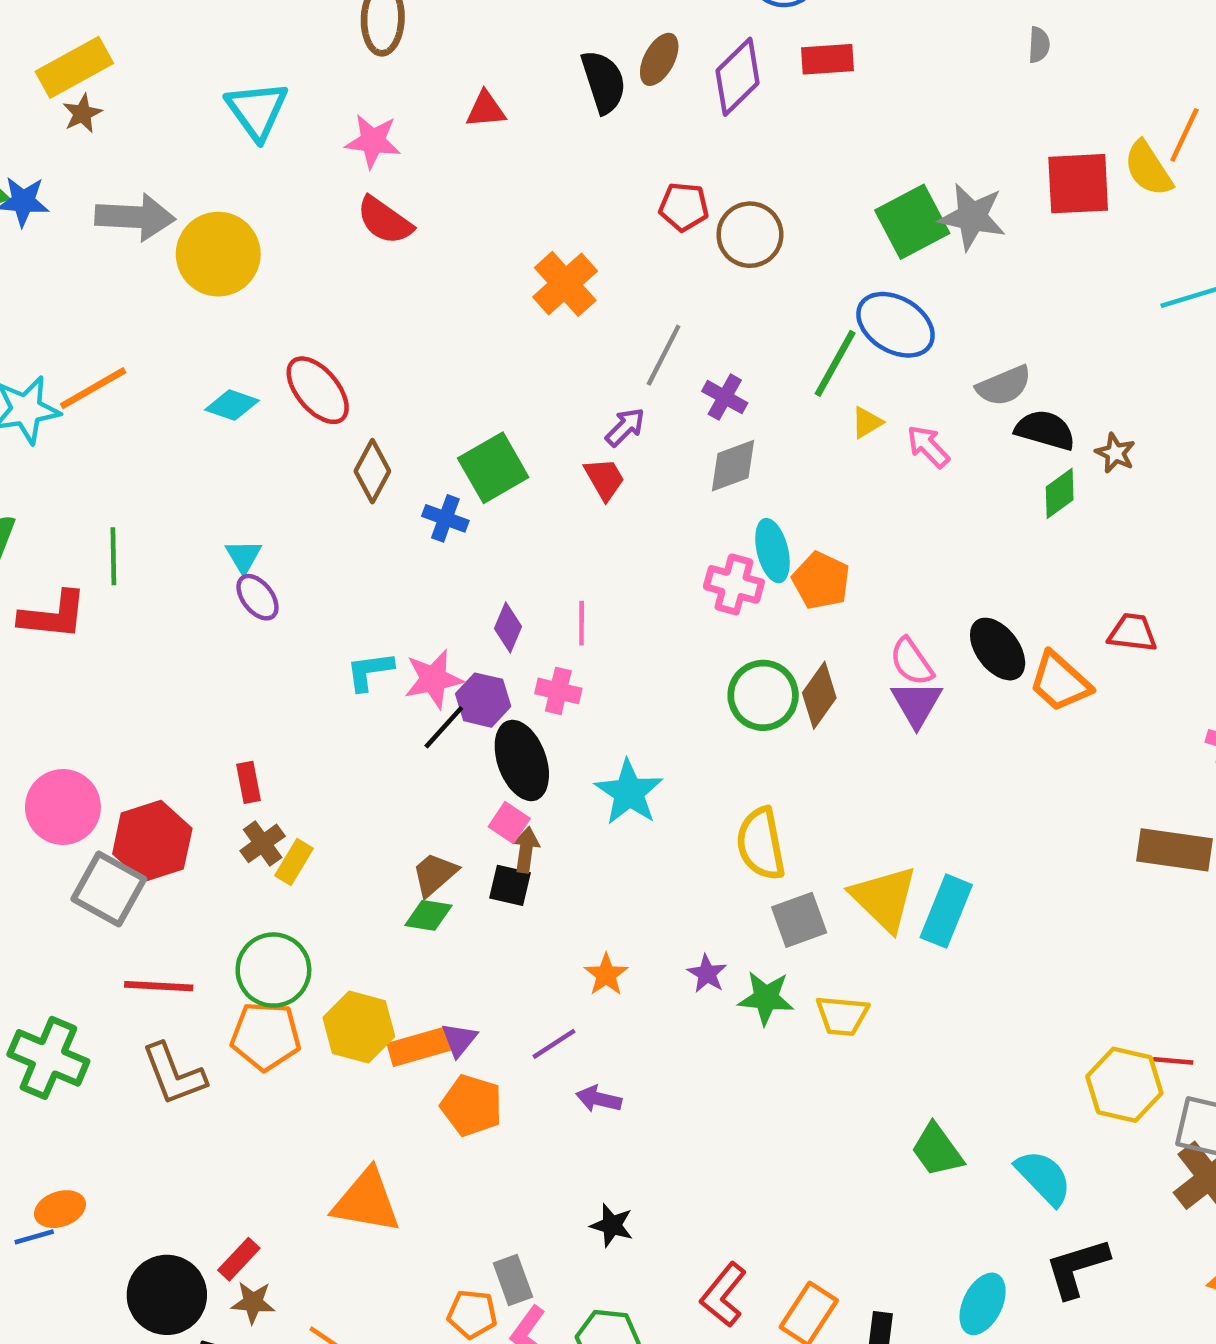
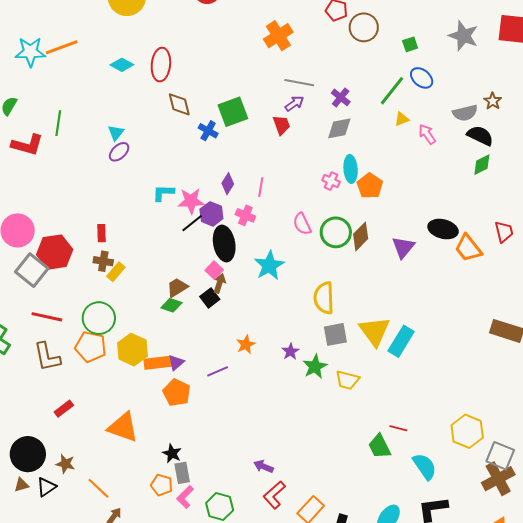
green square: (912, 222) -> (410, 44), moved, size x0.5
blue ellipse: (896, 325) -> (422, 78), size x0.7
gray line: (664, 355) -> (299, 83), moved, turned 64
red ellipse: (318, 390) -> (161, 65), turned 36
brown star: (1115, 453) -> (493, 101), moved
brown diamond: (372, 471) -> (179, 104), turned -52
pink cross: (734, 584) -> (331, 181), size x0.7
purple ellipse: (257, 597) -> (119, 152), turned 75
red trapezoid: (1133, 633) -> (504, 232), turned 60
black ellipse: (998, 649) -> (443, 229), turned -48
pink semicircle: (912, 662) -> (302, 224), moved
brown cross: (263, 843) -> (103, 261), turned 36
black square: (510, 885) -> (210, 298), turned 30
green star: (766, 998) -> (315, 367), turned 30
red line: (1173, 1061) -> (398, 428), moved
purple arrow: (599, 1099) -> (264, 466), moved
black star: (612, 1225) -> (172, 453), moved
red rectangle: (239, 1259) -> (64, 409), moved

